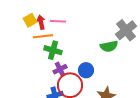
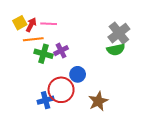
red arrow: (41, 22) -> (31, 25), turned 40
green semicircle: (109, 46) -> (116, 50), moved
purple cross: (60, 69) -> (61, 51), moved

